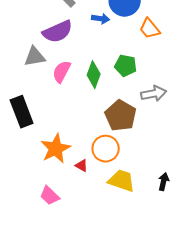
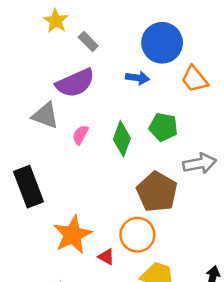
blue arrow: (101, 19) -> (137, 78), moved
gray triangle: (35, 57) -> (45, 115), turned 30
pink semicircle: (62, 72) -> (80, 135), size x0.7

